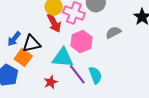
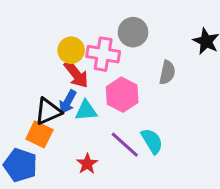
gray semicircle: (113, 32) -> (167, 72), turned 140
blue arrow: (14, 39) -> (68, 102), moved
cyan triangle: (63, 58) -> (86, 111), moved, size x0.7

